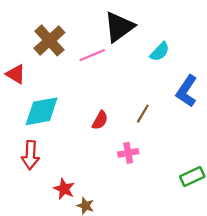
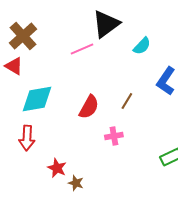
brown cross: (49, 40) -> (23, 36), moved
red semicircle: (100, 120) -> (89, 107), size x1.4

